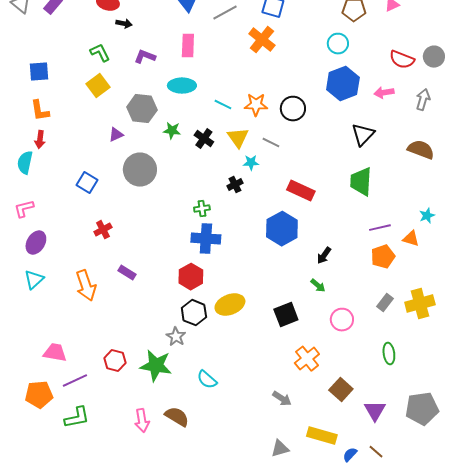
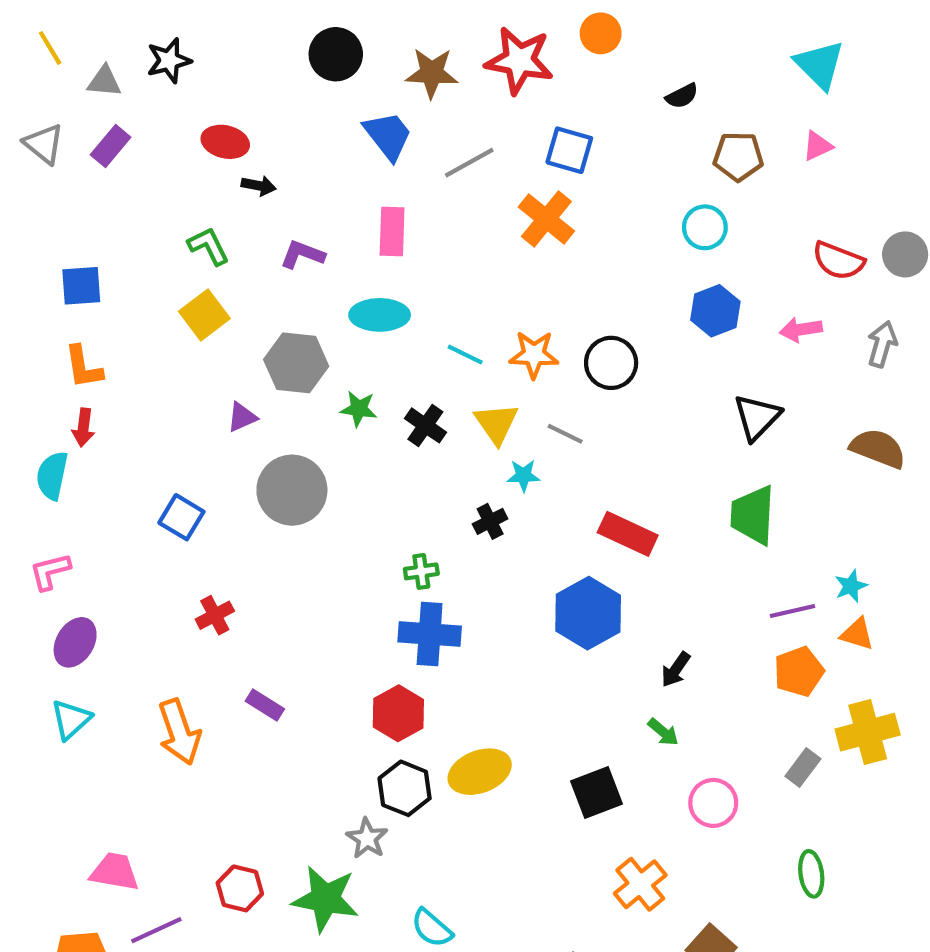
blue hexagon: (343, 84) -> (715, 311), size x0.7
cyan star: (427, 216) -> (851, 586), moved
yellow cross: (420, 304) -> (868, 732), moved

